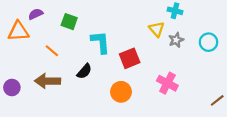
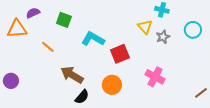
cyan L-shape: (100, 42) -> (93, 39), turned -55
cyan circle: (209, 42) -> (193, 30), moved
black semicircle: (84, 71) -> (82, 97), moved
brown arrow: (48, 81) -> (72, 75), moved, turned 30

